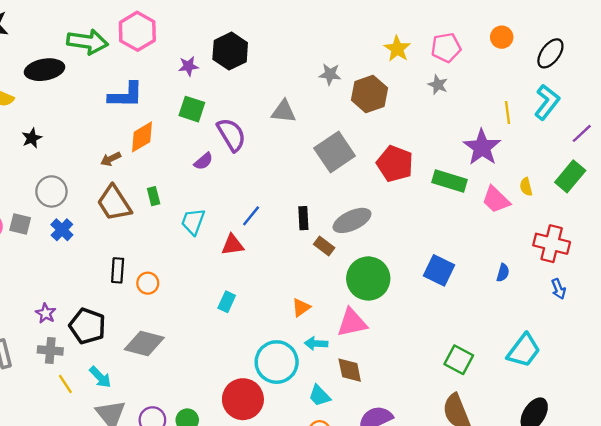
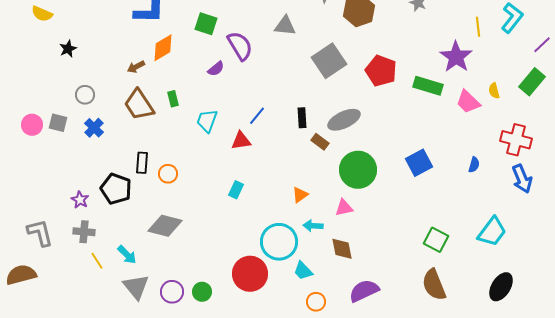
gray circle: (51, 191) -> (85, 95), size x0.7
blue square: (439, 270) -> (419, 163), turned 36
blue arrow: (559, 289) -> (522, 179), size x1.6
pink triangle: (352, 323) -> (344, 208), size x0.7
black pentagon: (87, 326) -> (116, 189), moved
cyan trapezoid: (320, 396) -> (303, 271), moved

